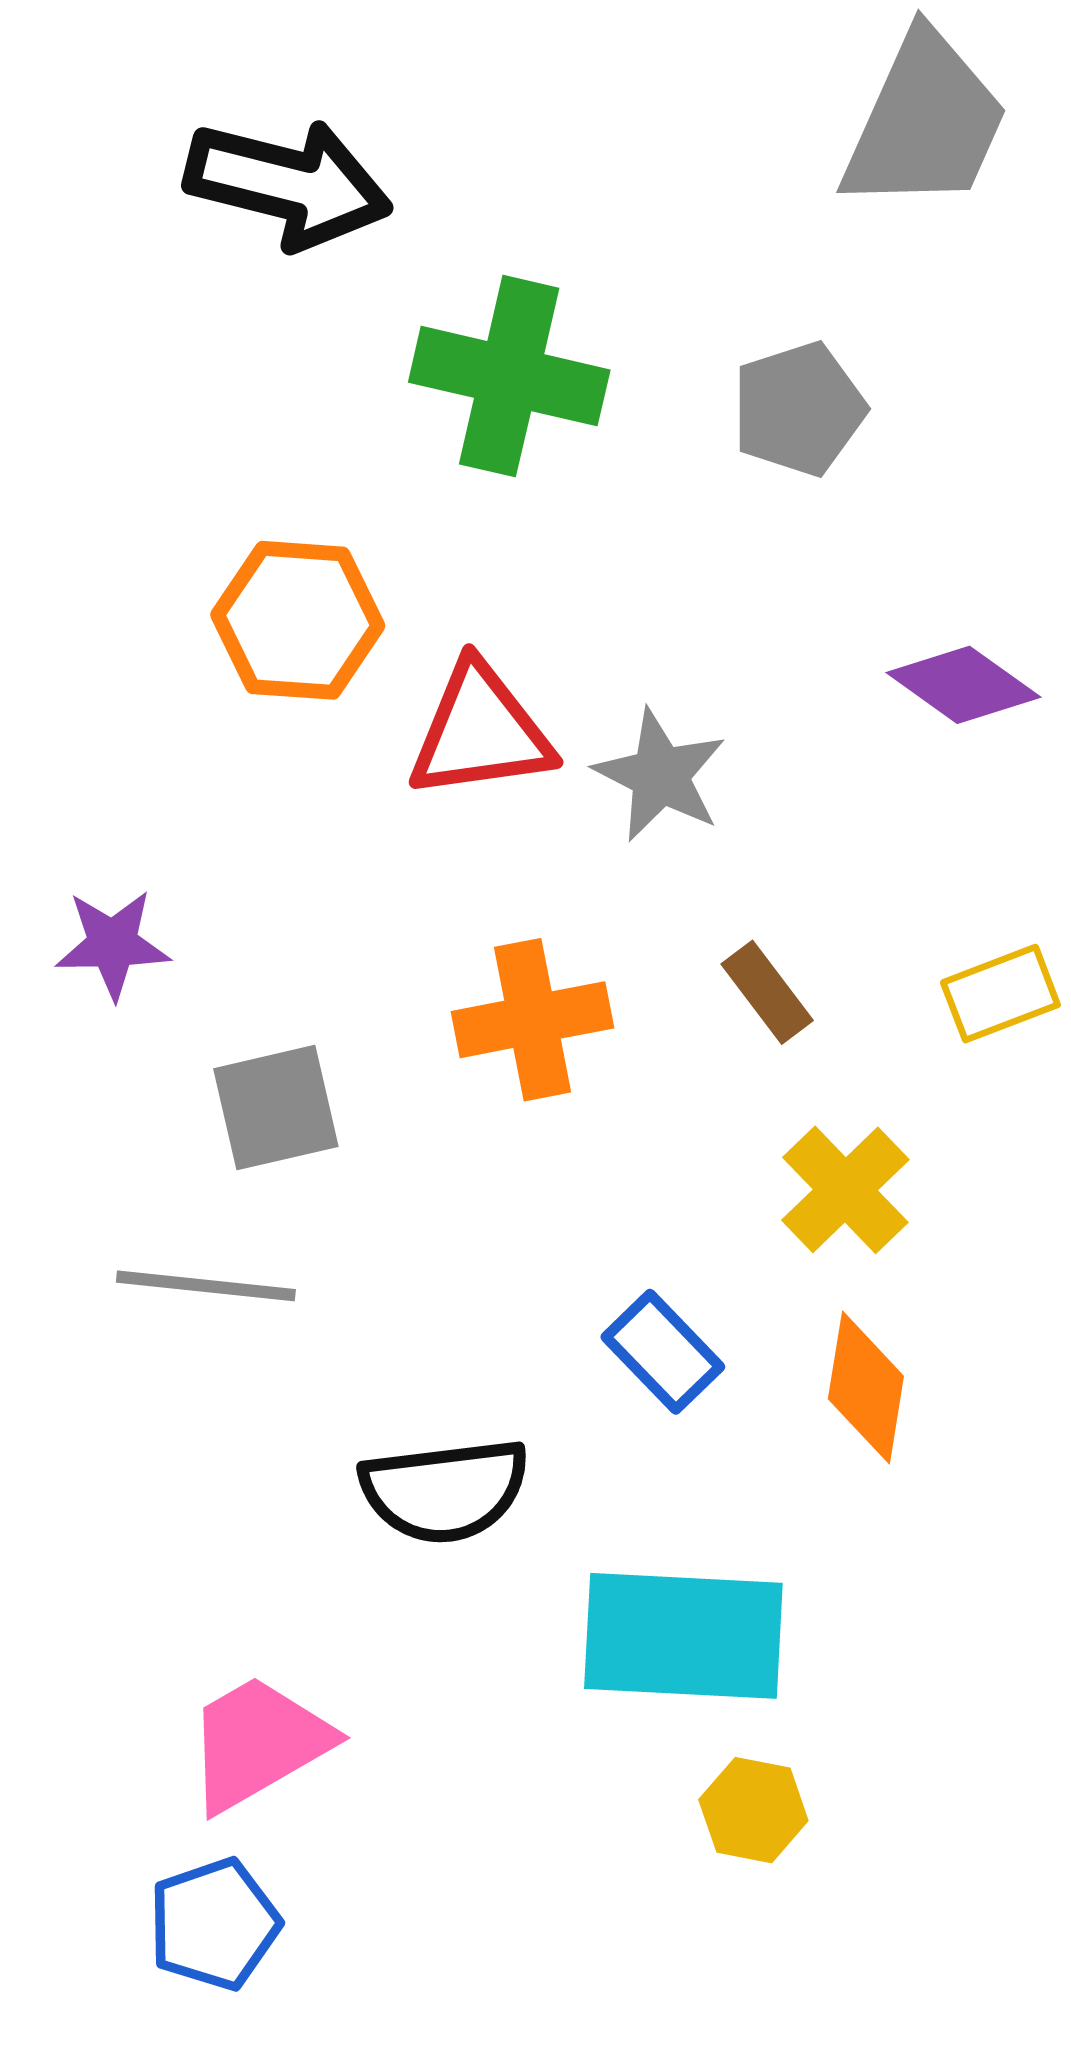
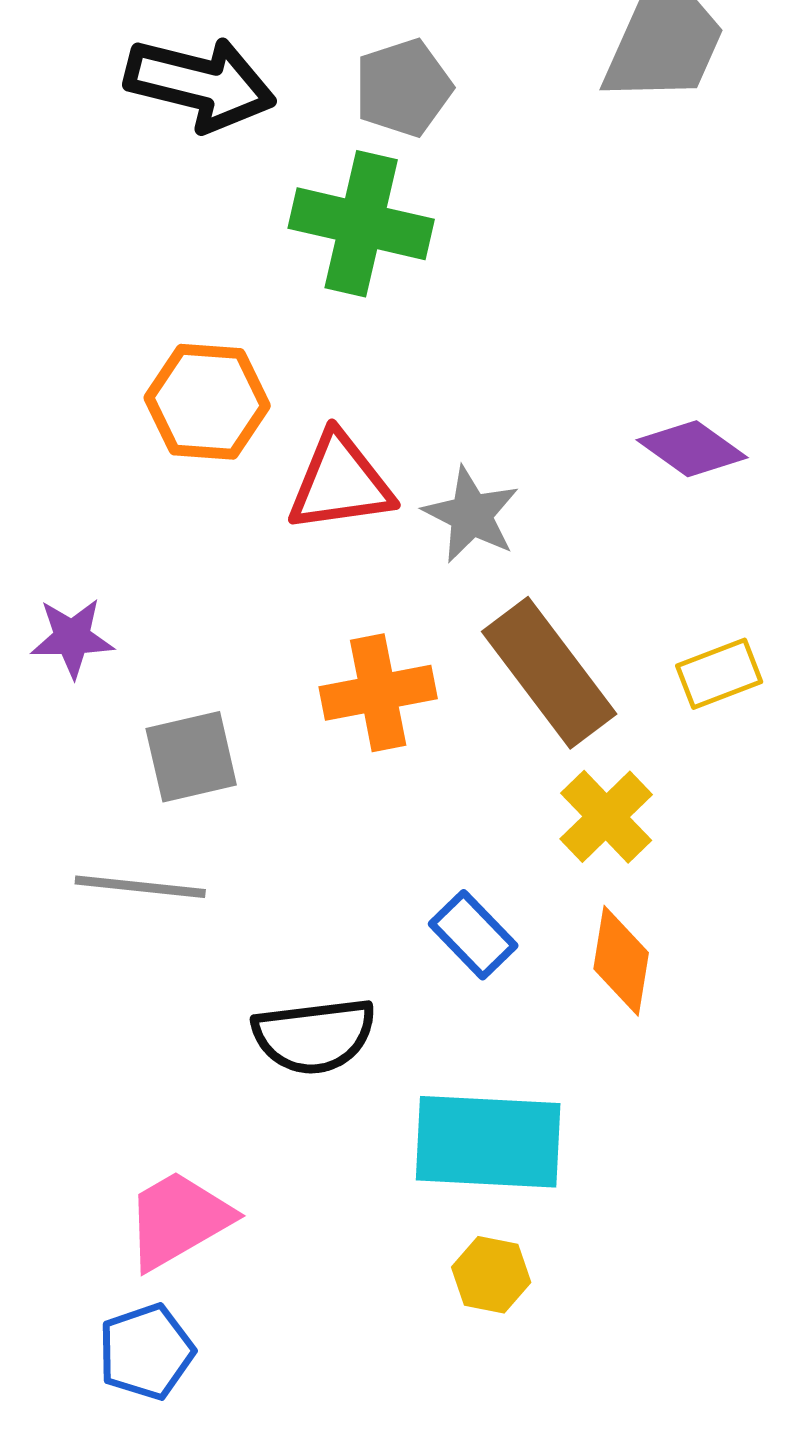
gray pentagon: (799, 409) -> (403, 88), moved
brown rectangle: (767, 992) -> (549, 673), size x2.0
yellow hexagon: (753, 1810) -> (491, 1275), moved

